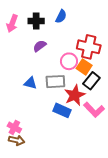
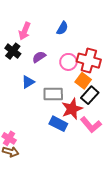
black cross: (36, 21) -> (13, 51), moved, turned 35
pink arrow: (12, 23) -> (25, 31), moved
pink circle: (69, 61) -> (68, 62), moved
blue triangle: (30, 83) -> (28, 82), moved, turned -48

